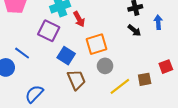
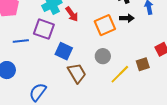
black arrow: (134, 30) -> (127, 18), turned -32
orange square: (96, 44) -> (105, 25), moved
blue line: (22, 53) -> (21, 41), moved, turned -35

